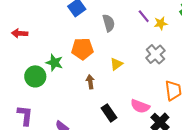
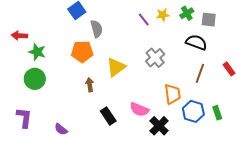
gray semicircle: (109, 23) -> (97, 29), moved
yellow star: (161, 23) -> (163, 15), moved
green star: (54, 63) -> (37, 52), moved
yellow triangle: (116, 64) -> (116, 67), size x1.5

